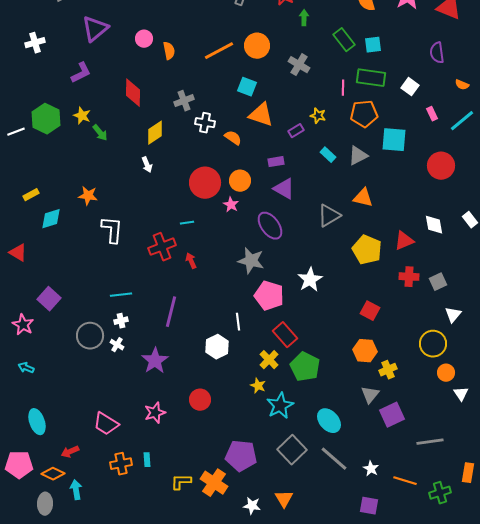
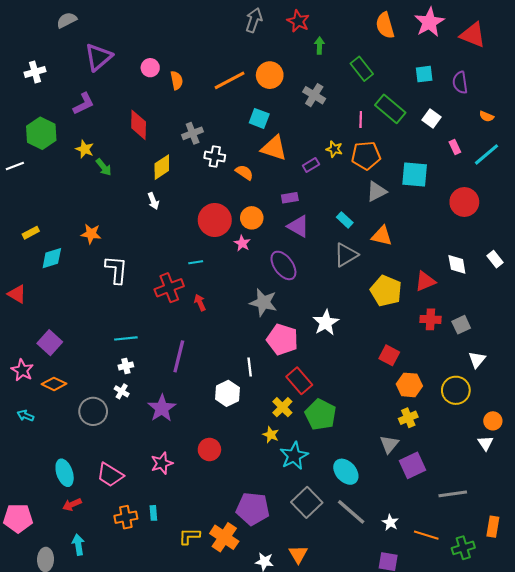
cyan square: (373, 45) -> (424, 74), moved
green rectangle: (371, 78) -> (390, 109), turned 32
orange pentagon: (364, 114) -> (366, 155), moved
green hexagon: (46, 119) -> (41, 133), moved
cyan rectangle: (328, 155) -> (345, 220), moved
gray circle: (90, 336) -> (93, 411), moved
orange hexagon: (365, 351) -> (409, 385), moved
orange circle: (446, 373) -> (493, 421), moved
cyan ellipse: (37, 422) -> (65, 473), moved
orange diamond: (53, 474) -> (54, 384), moved

